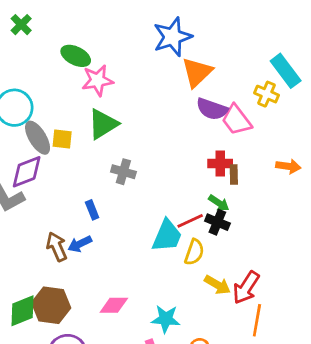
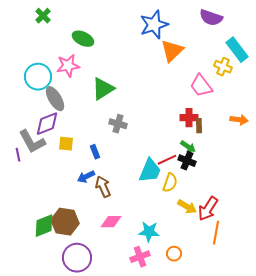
pink star: (97, 80) -> (68, 66), moved
purple semicircle: (212, 109) -> (211, 18), moved
yellow square: (62, 139) -> (66, 144), moved
brown arrow: (57, 247) -> (103, 187), moved

